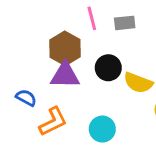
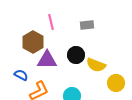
pink line: (92, 18) -> (51, 22), moved
brown hexagon: (65, 48) -> (33, 42), moved

